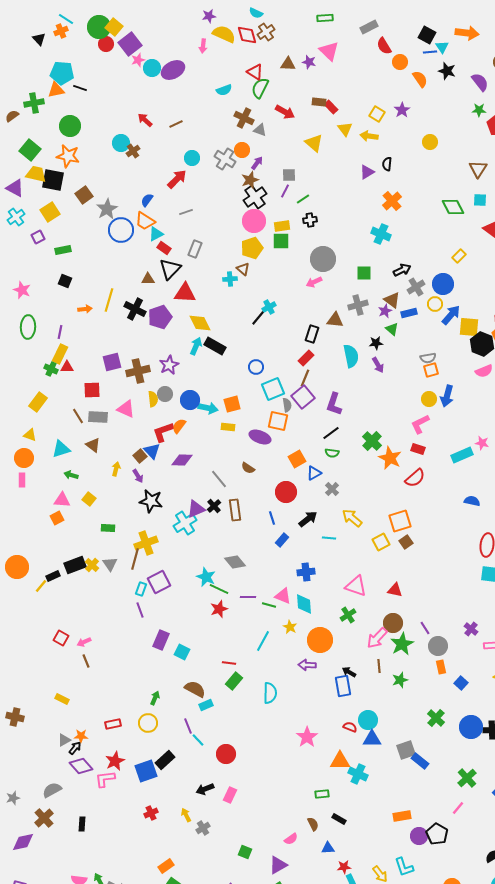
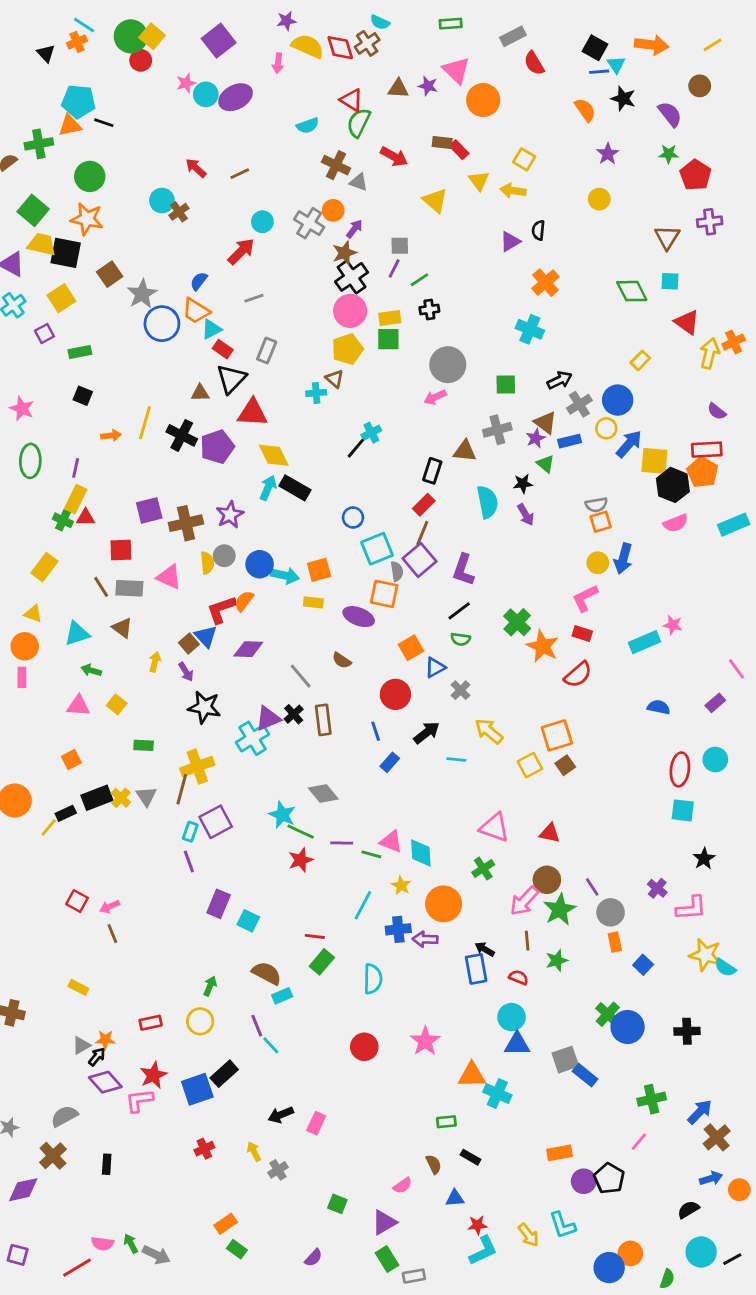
cyan semicircle: (256, 13) -> (380, 22), moved
purple square: (130, 44) -> (219, 41), moved
orange circle: (400, 62) -> (483, 100), moved, size x1.5
purple star: (402, 110) -> (608, 154), moved
orange square: (57, 518) -> (71, 760), moved
blue cross: (306, 572) -> (398, 929), moved
red semicircle: (350, 727) -> (519, 977), moved
blue circle: (471, 727) -> (628, 1027), moved
red circle: (226, 754) -> (364, 1047), moved
green cross: (467, 778) -> (652, 1099), turned 30

